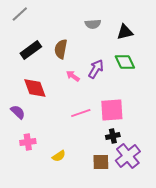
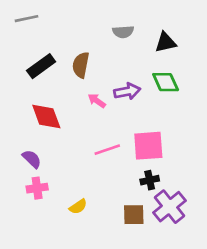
gray line: (20, 14) -> (26, 19), turned 30
purple arrow: (96, 69) -> (127, 91), turned 48
purple semicircle: (18, 112) -> (32, 159), moved

